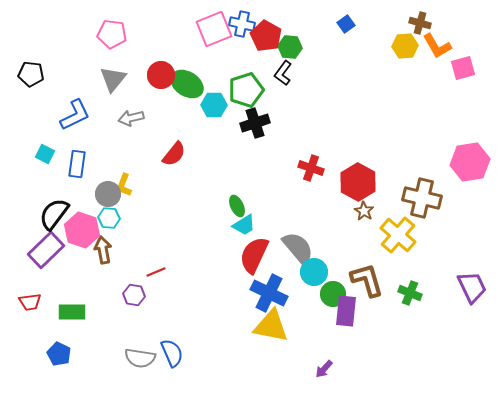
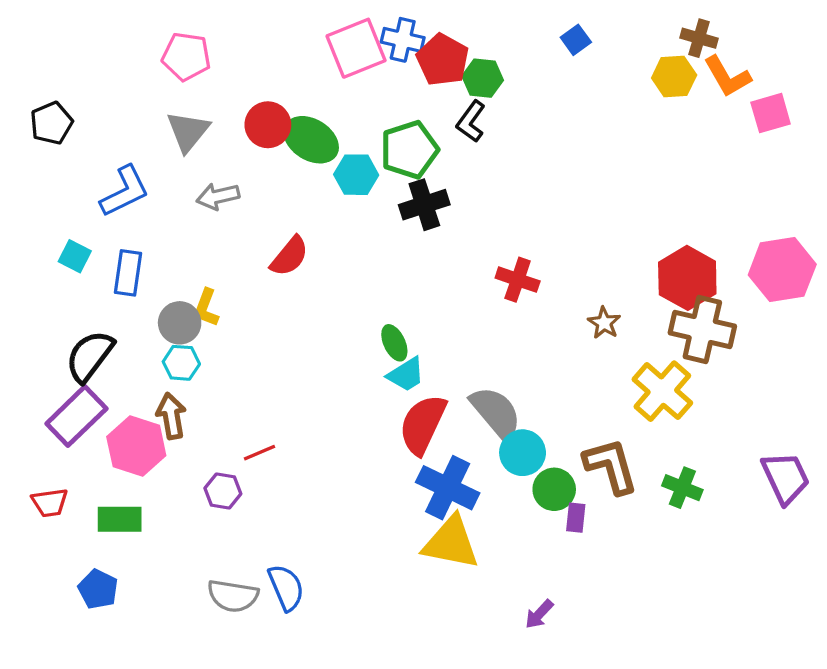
black pentagon: (31, 74) -> (51, 123), turned -30
red hexagon: (358, 182) -> (687, 278), moved
brown star: (364, 211) -> (604, 323), moved
pink hexagon: (82, 230) -> (136, 446), moved
purple rectangle: (346, 311) -> (576, 518), size x0.6

